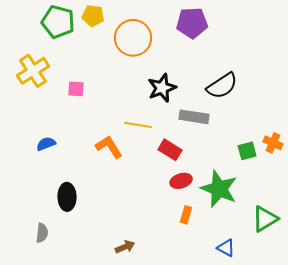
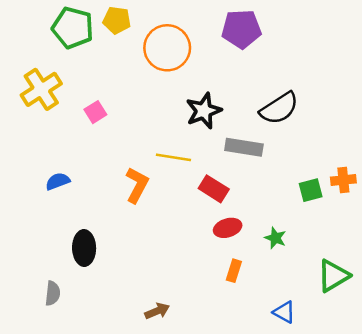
pink square: (76, 89) -> (95, 112), turned -36
orange cross: (273, 143) -> (343, 180), turned -30
orange L-shape: (109, 147) -> (137, 185), turned 60
green star: (219, 189) -> (275, 238), size x0.5

